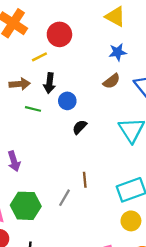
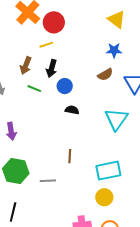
red circle: (59, 34) -> (54, 22), moved
brown arrow: (20, 84) -> (26, 65), turned 108
black semicircle: (80, 127) -> (72, 110), turned 48
gray line: (65, 198) -> (48, 181), moved, turned 49

